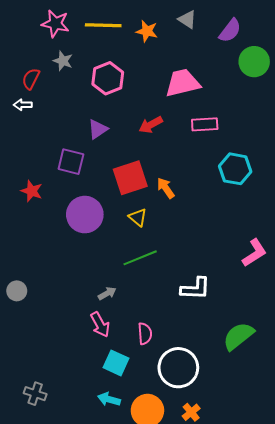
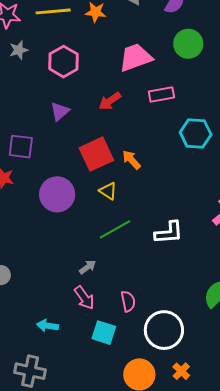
gray star: (63, 61) -> (19, 50), turned -30
green circle: (254, 62) -> (188, 44), moved
purple square: (71, 162) -> (21, 147), moved
white L-shape: (195, 289) -> (169, 233), moved
gray cross: (35, 394) -> (30, 371), size x1.4
cyan arrow: (109, 399) -> (47, 326), moved

